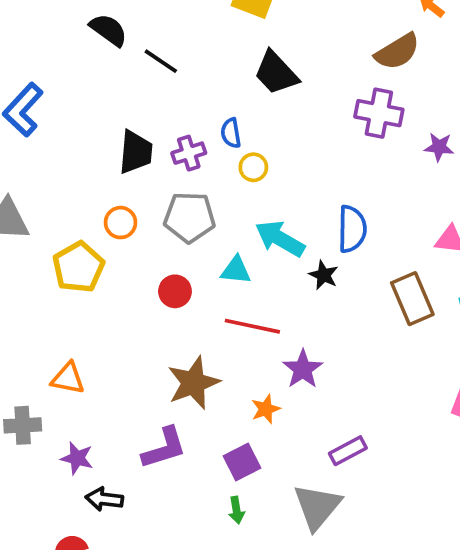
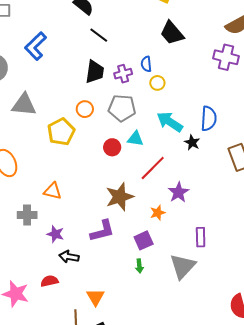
black line: (161, 61) -> (99, 35), moved
cyan triangle: (236, 270) -> (135, 139), moved
red line: (252, 326) -> (153, 168), turned -60
purple rectangle: (348, 451) -> (201, 237), turned -66

